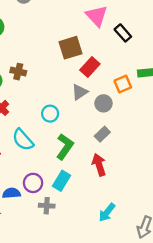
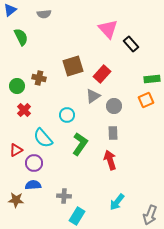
brown square: (71, 48) -> (73, 66), moved
orange square: (123, 84) -> (146, 100), moved
gray rectangle: (102, 134) -> (113, 133), turned -48
cyan rectangle: (61, 181) -> (77, 216), moved
purple circle: (33, 183) -> (34, 163), moved

